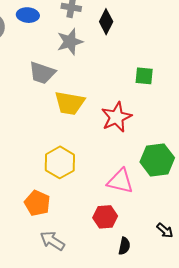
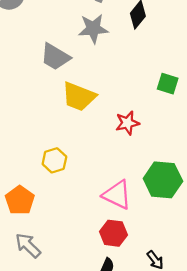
red star: (116, 117) -> (127, 123), size x0.7
yellow hexagon: (60, 162) -> (54, 160), size x0.7
red hexagon: (105, 217) -> (113, 233), moved

